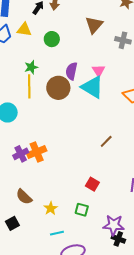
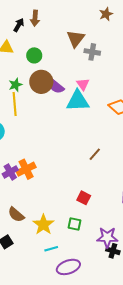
gray cross: (123, 40) -> (92, 52), moved
purple semicircle: (71, 71) -> (56, 86), turned -60
cyan triangle: (92, 87) -> (78, 101), turned -30
brown circle: (58, 88) -> (41, 82), moved
yellow star: (51, 208) -> (43, 225), size x1.5

